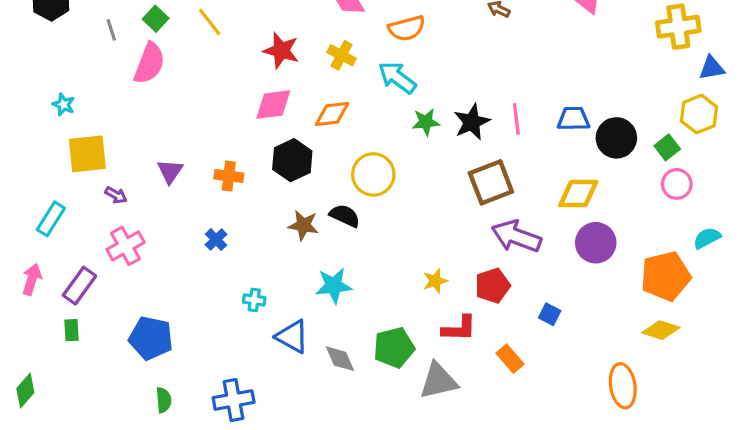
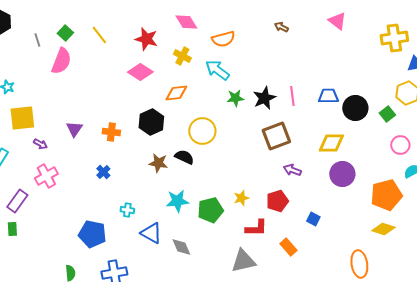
red star: (281, 51) -> (146, 39), moved
pink diamond: (273, 105) -> (140, 72), moved, turned 40
pink circle: (677, 184) -> (400, 145), moved
purple arrow: (516, 236) -> (292, 170), size x0.6
blue pentagon: (151, 338) -> (92, 234), moved
green pentagon: (394, 348) -> (210, 210), moved

